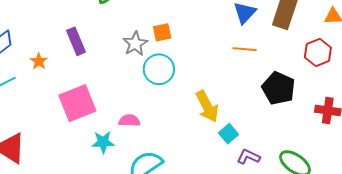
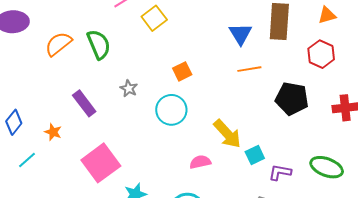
orange square: (162, 32) -> (182, 71), moved
gray star: (135, 44) -> (129, 88), moved, size x0.7
pink semicircle: (129, 121) -> (200, 162), moved
cyan square: (229, 134) -> (255, 155), turned 30

